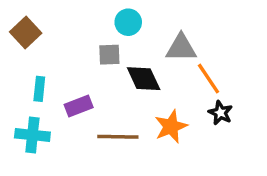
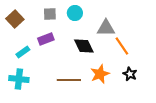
gray square: (109, 55) -> (50, 14), moved
cyan rectangle: (39, 89) -> (23, 52), turned 48
purple rectangle: (79, 106) -> (46, 39), moved
black star: (220, 113) -> (130, 74), moved

